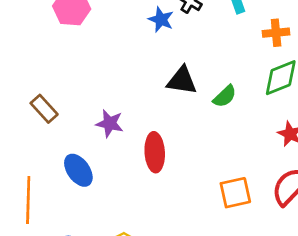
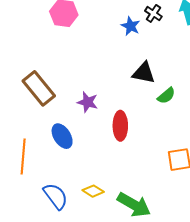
green semicircle: (225, 96) -> (166, 96), moved
brown rectangle: (44, 109) -> (39, 88), size x1.6

